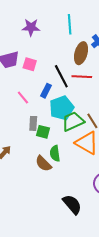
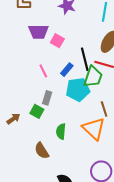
green trapezoid: (73, 121) -> (93, 77), moved, turned 120
green square: (43, 132) -> (37, 111), moved
brown semicircle: (43, 164) -> (42, 151), moved

